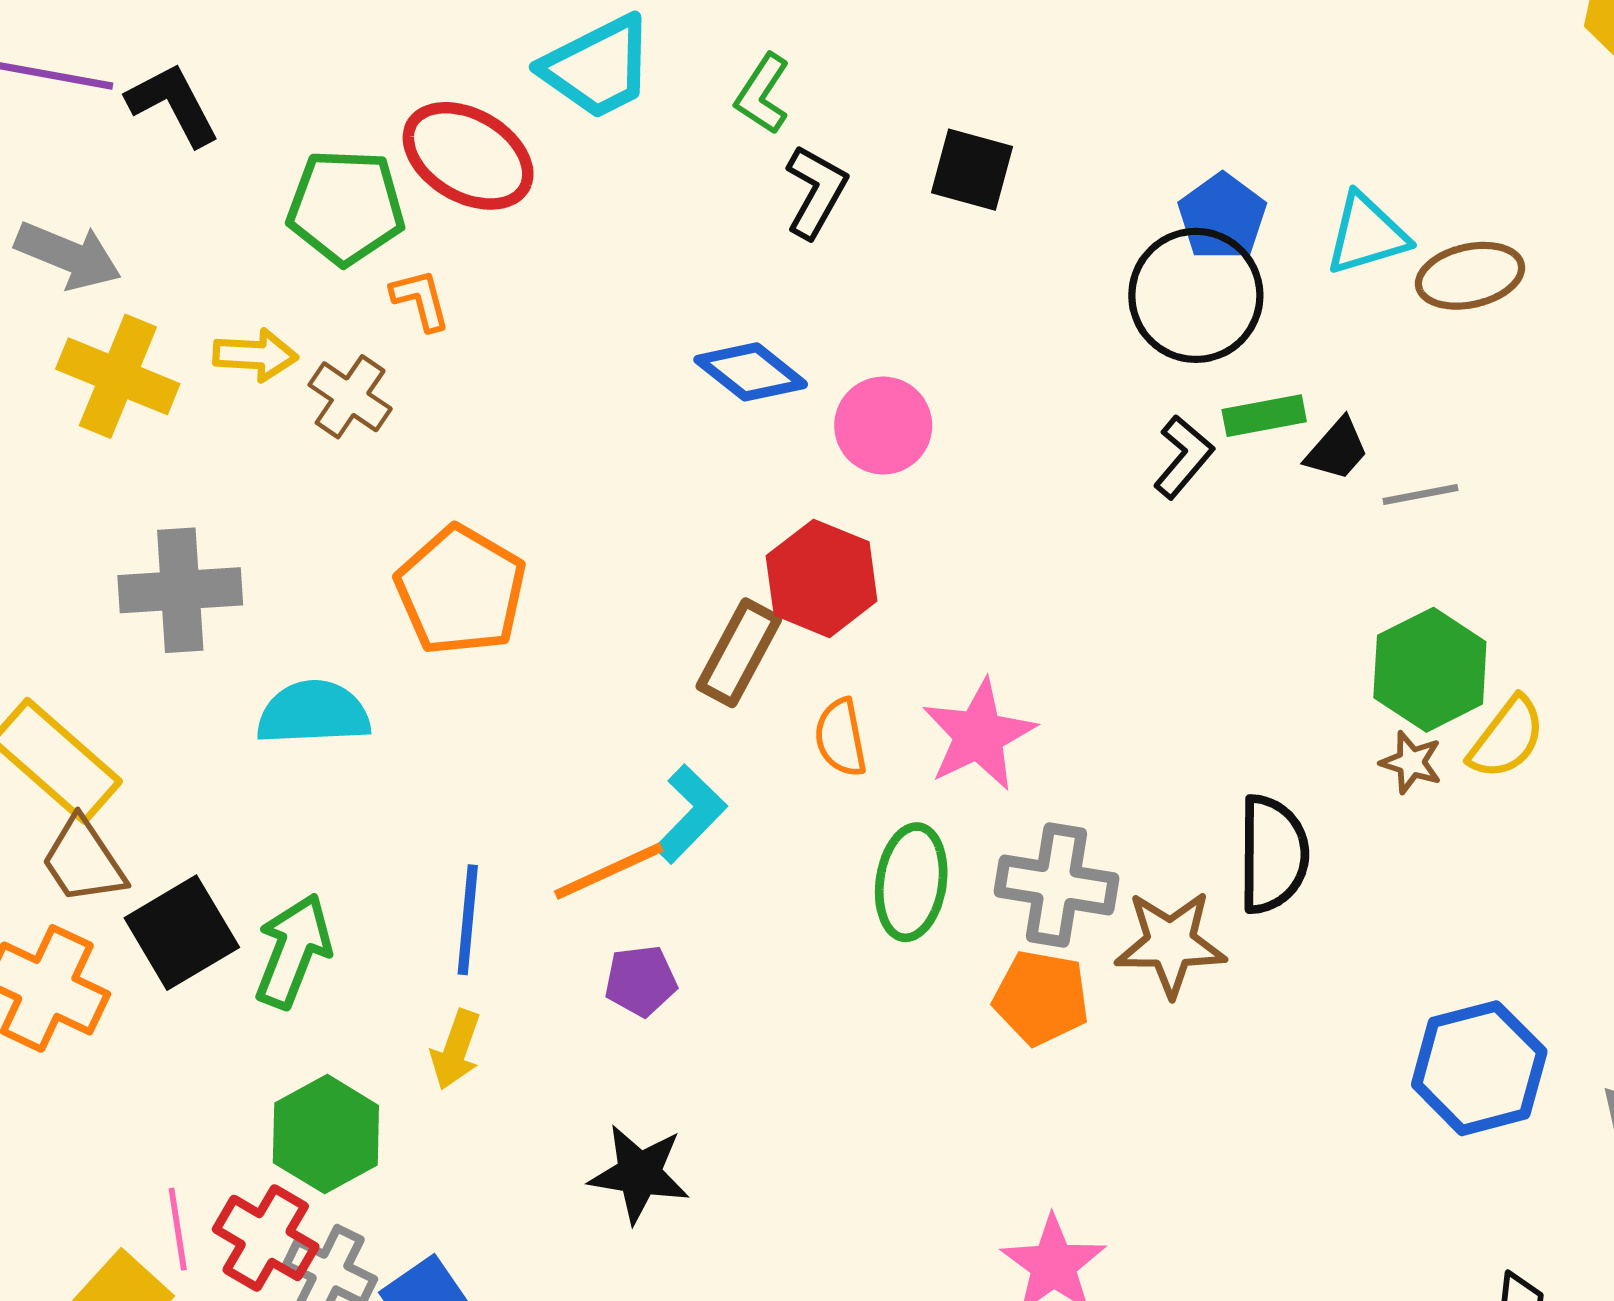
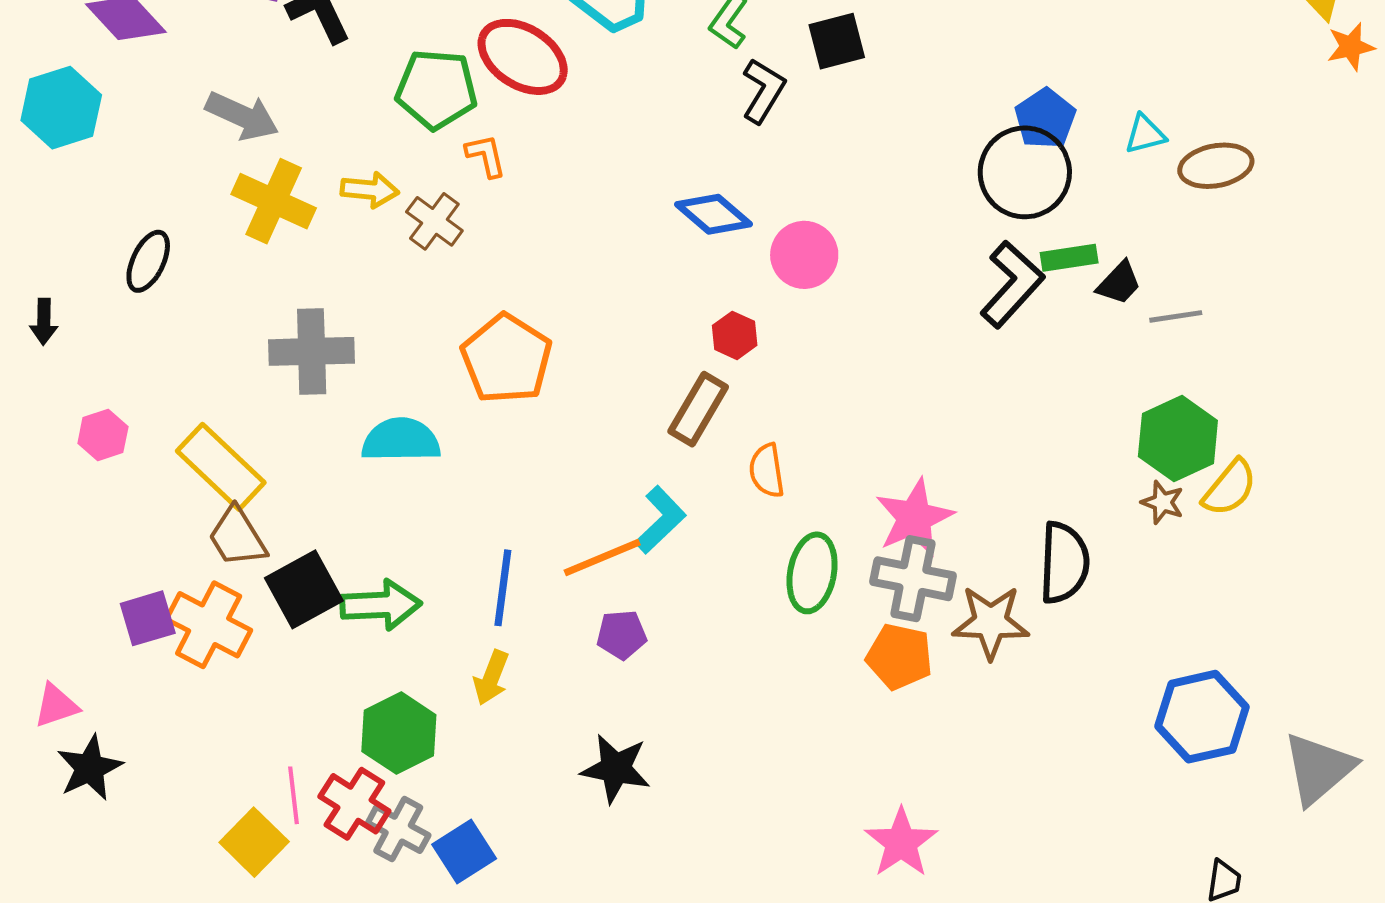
black square: (972, 170) -> (837, 41), moved, turned -32
cyan triangle: (1367, 234) -> (1145, 134), size x0.7
black L-shape: (1183, 457) -> (1012, 284), size x1.5
red hexagon: (822, 578) -> (735, 335), moved, size x0.6
pink star: (979, 735) -> (914, 518), moved
green arrow: (293, 951) -> (381, 605), turned 64

